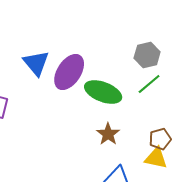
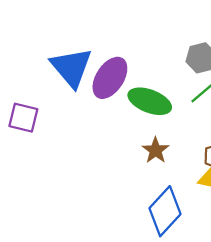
blue triangle: (36, 63) -> (71, 67), size x1.4

